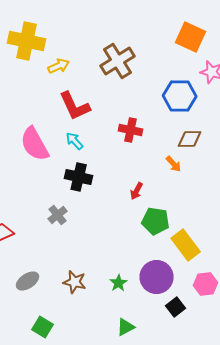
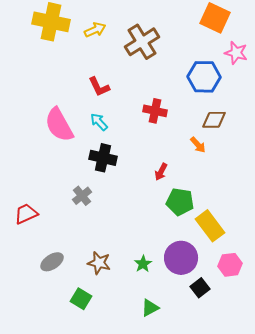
yellow arrow: (59, 66) -> (95, 30), moved
red L-shape: (75, 106) -> (99, 87), size x0.7
green square: (43, 327) -> (81, 299), moved

